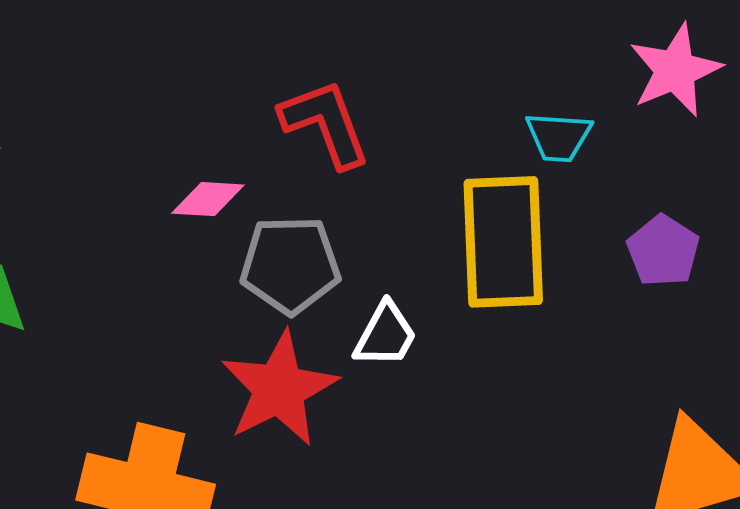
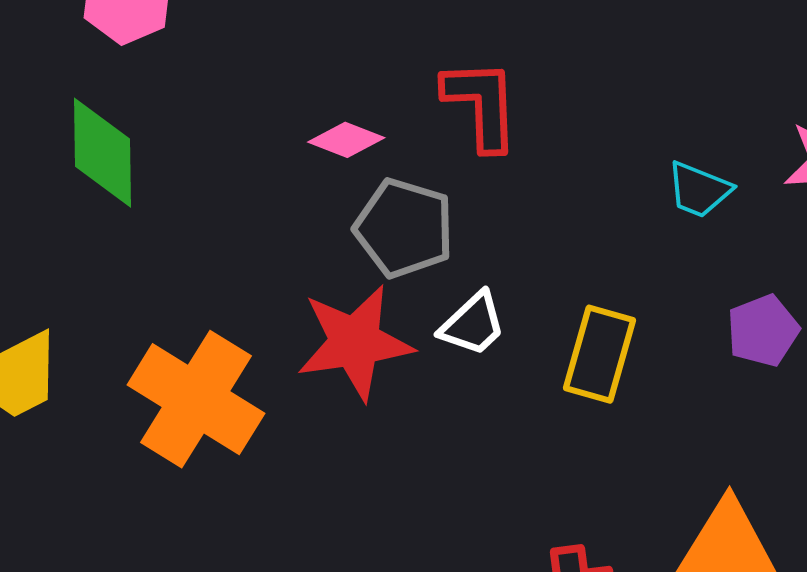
yellow rectangle: (503, 242) -> (599, 354), moved, size x0.7

